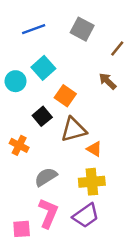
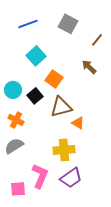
cyan circle: (16, 81) -> (13, 90), moved
gray semicircle: (46, 177) -> (14, 146), moved
yellow cross: (92, 182) -> (64, 150), moved

